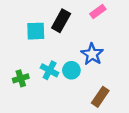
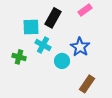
cyan cross: (50, 70) -> (43, 45), moved
green cross: (21, 78) -> (19, 57), moved, turned 32

